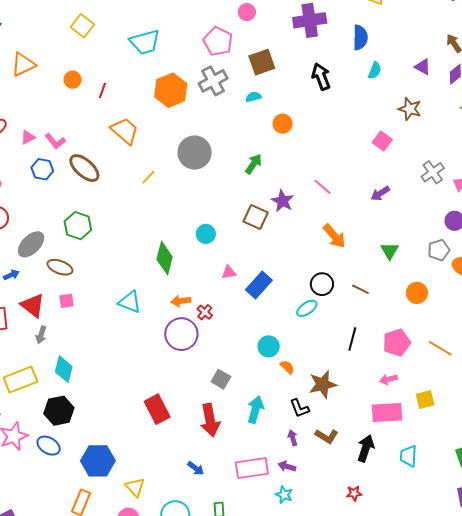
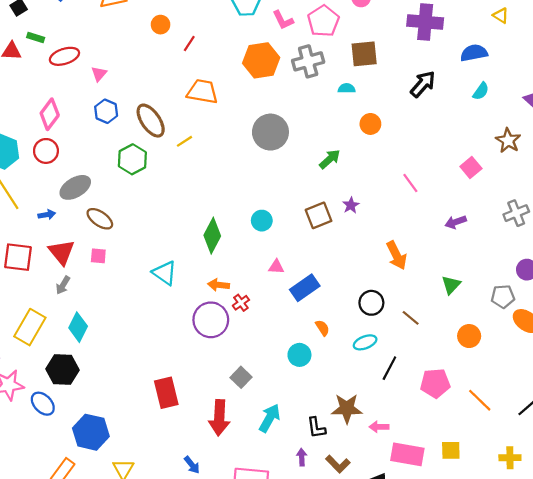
blue semicircle: (360, 37) -> (474, 53), turned -115
black arrow: (321, 77) -> (423, 84), turned 48
orange trapezoid: (125, 131) -> (202, 92), turned -44
pink triangle: (28, 137) -> (99, 74), turned -35
pink L-shape: (55, 141) -> (283, 20), moved
yellow line: (148, 177) -> (185, 141), moved
pink line: (323, 187) -> (410, 183), moved
purple star: (282, 201) -> (351, 205), size x0.7
brown square: (256, 217) -> (319, 215), turned 30
green hexagon: (78, 226) -> (132, 159), moved
cyan ellipse: (307, 308) -> (365, 342), moved
orange semicircle: (287, 367) -> (322, 328), moved
pink arrow: (388, 379) -> (379, 427), moved
yellow rectangle: (20, 380) -> (30, 327), turned -52

